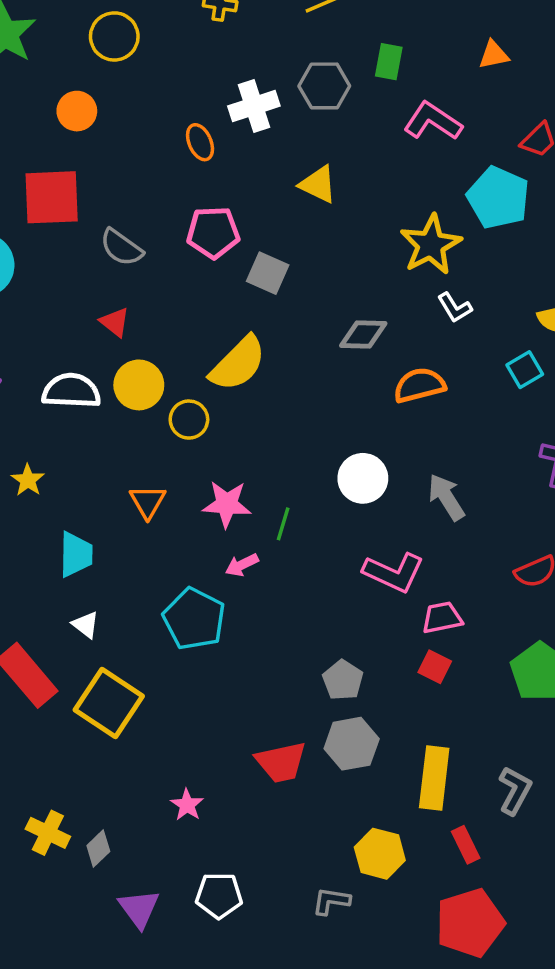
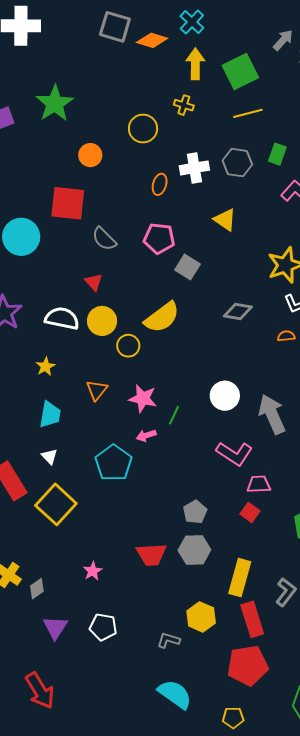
yellow circle: (114, 36) -> (143, 129), moved
orange ellipse: (200, 142) -> (160, 184), turned 30
orange semicircle: (419, 385) -> (286, 336), moved, size x0.6
yellow star: (28, 480) -> (45, 367), moved
gray arrow: (446, 497) -> (272, 414), size x1.4
red rectangle: (466, 845) -> (252, 619), size x1.6

